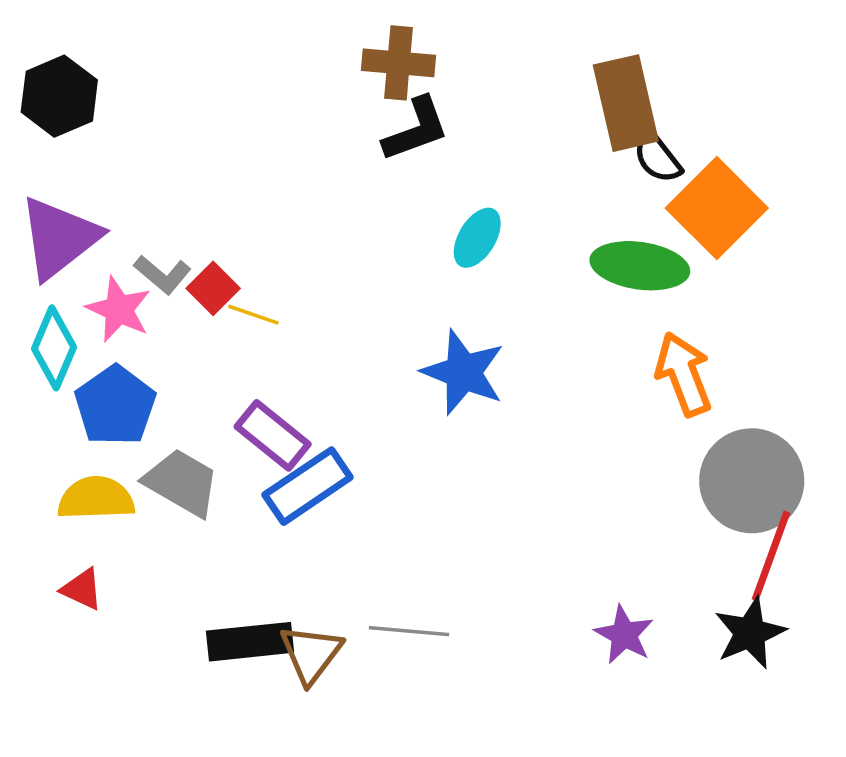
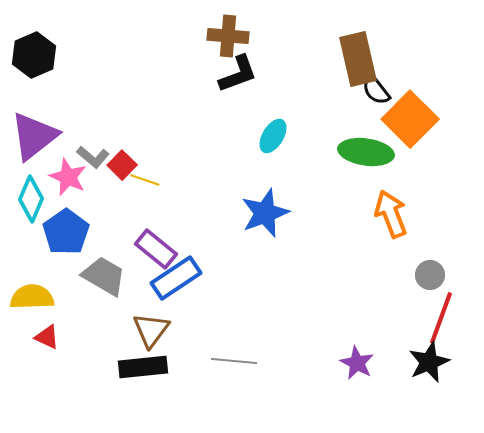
blue star: (463, 372) -> (265, 213), turned 30
gray circle: (752, 481) -> (430, 275), size x0.5
yellow semicircle: (96, 498) -> (32, 297), moved
brown triangle: (311, 654) -> (151, 330), moved

